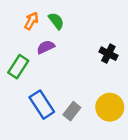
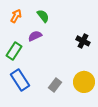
orange arrow: (31, 21) -> (16, 16), moved
blue rectangle: (42, 105) -> (20, 80), moved

